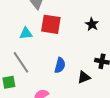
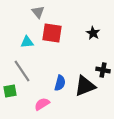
blue semicircle: (60, 65) -> (60, 83), moved
black triangle: (84, 77) -> (85, 86), size x1.6

